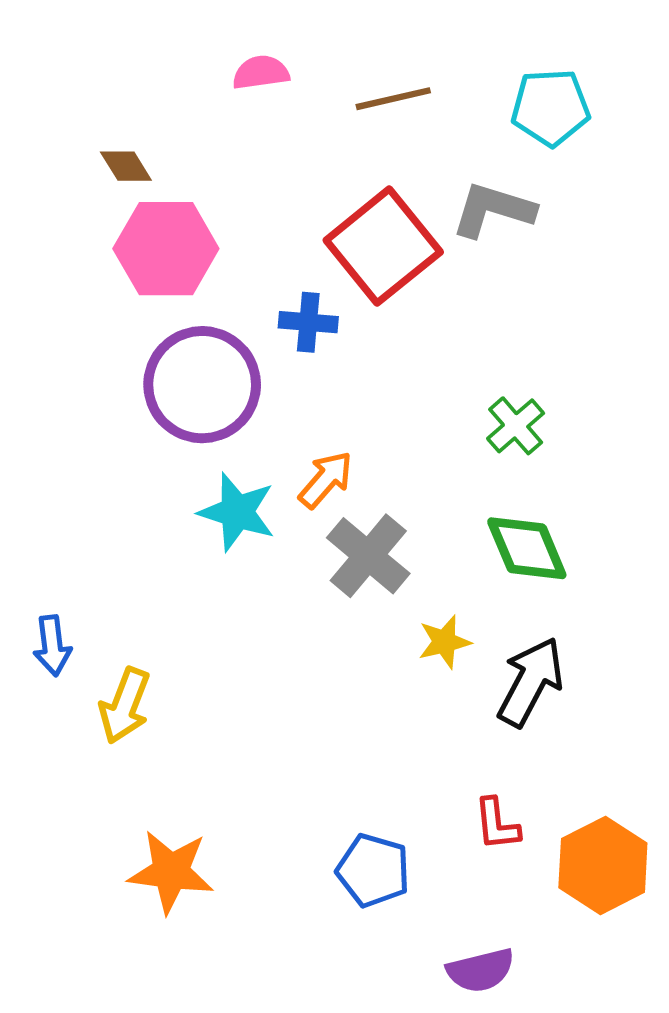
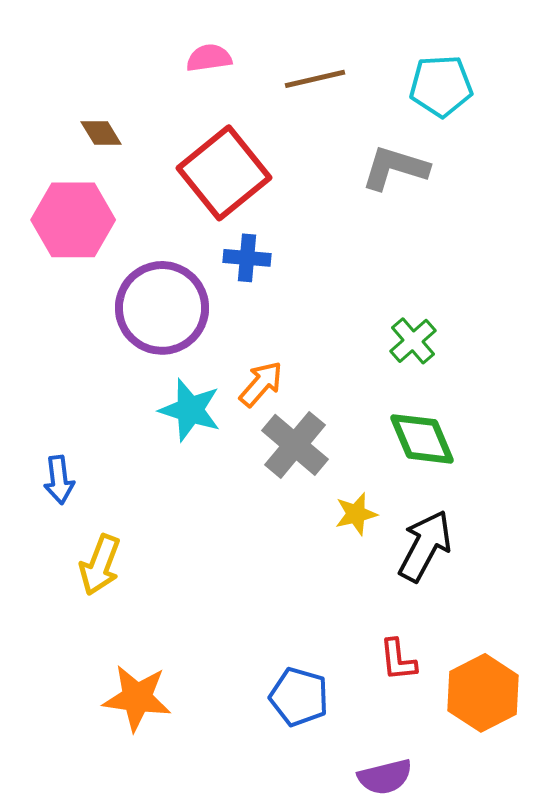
red square: (383, 246) -> (224, 173), moved
pink hexagon: (166, 249) -> (73, 220), moved
blue arrow: (52, 646) -> (59, 480), moved

